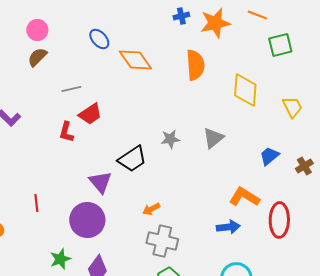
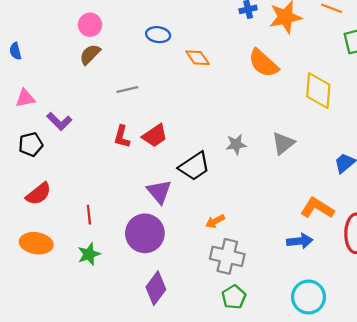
blue ellipse: (99, 39) -> (158, 35), turned -40
orange diamond: (135, 60) -> (198, 58), size x0.7
orange semicircle: (195, 65) -> (263, 63), turned 136
red trapezoid: (90, 114) -> (155, 136), moved
green star: (60, 259) -> (89, 254), moved

